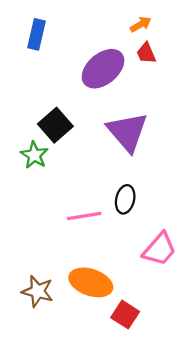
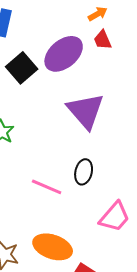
black square: (55, 125) -> (22, 68), moved
pink line: (84, 216) -> (47, 187), turned 32

